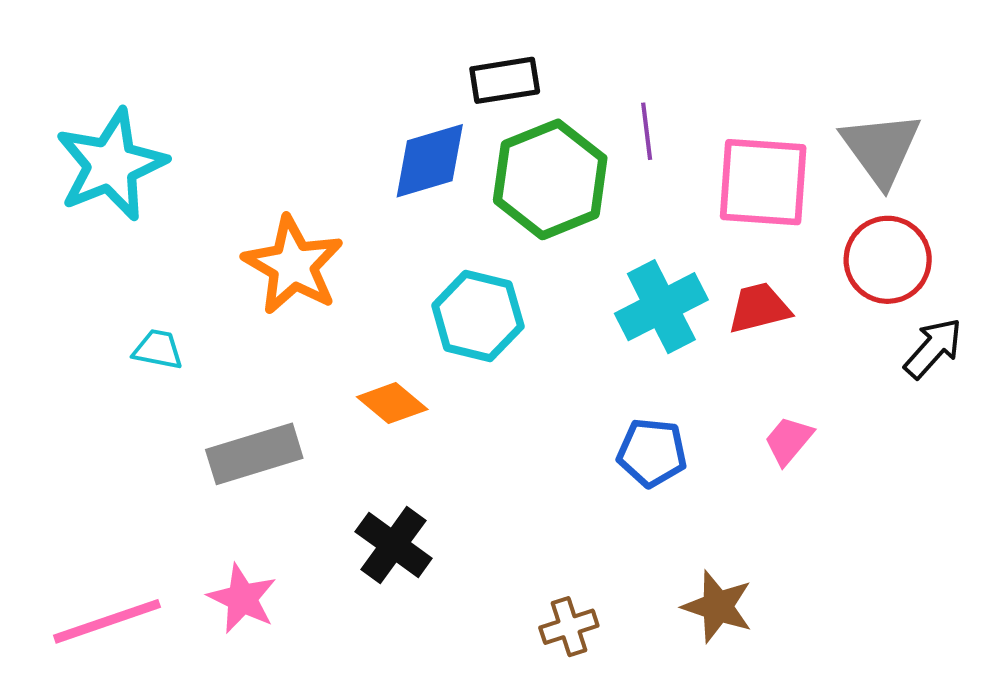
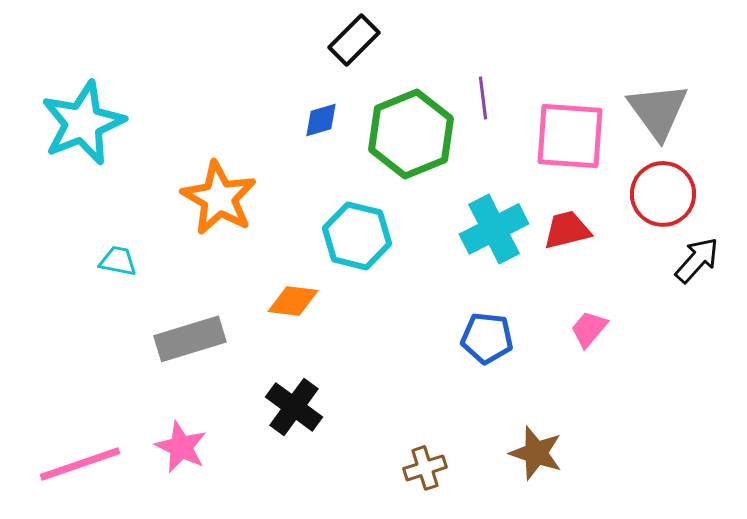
black rectangle: (505, 80) -> (354, 40), moved, turned -36
blue diamond: (430, 161) -> (321, 120), size x0.6
orange diamond: (392, 403) -> (293, 301), turned -33

